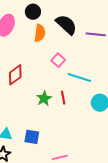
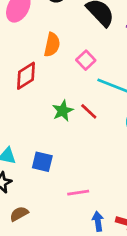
orange semicircle: (40, 33) -> (52, 45), moved
red line: (63, 98) -> (89, 111), turned -40

